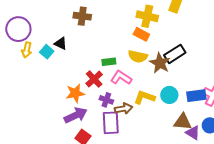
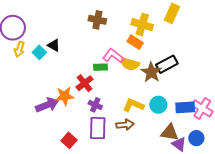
brown cross: (82, 16) -> (97, 20), moved
pink L-shape: (121, 78) -> (113, 56), moved
brown arrow: (124, 109) -> (125, 125), moved
purple arrow: (76, 115) -> (47, 105), moved

